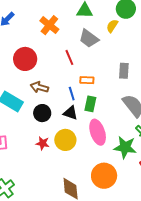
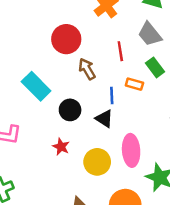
brown arrow: (39, 87) -> (87, 69), moved, turned 30
green rectangle: (90, 104) -> (155, 67), moved, turned -63
yellow circle: (65, 140) -> (97, 162), moved

